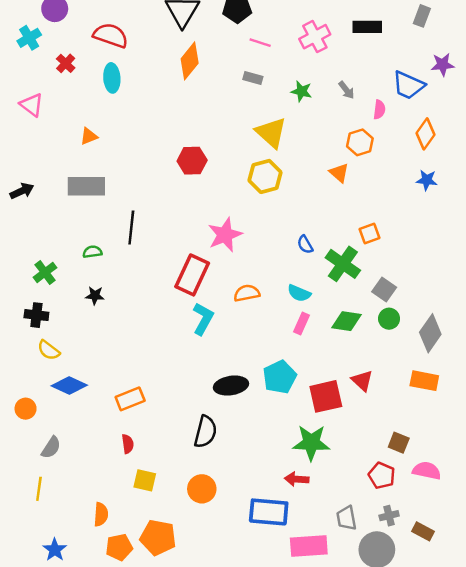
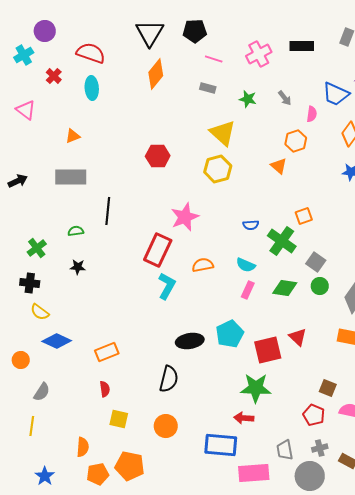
blue semicircle: (305, 245) -> (251, 225), turned -63

